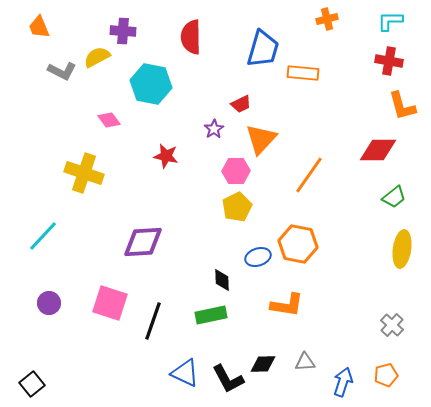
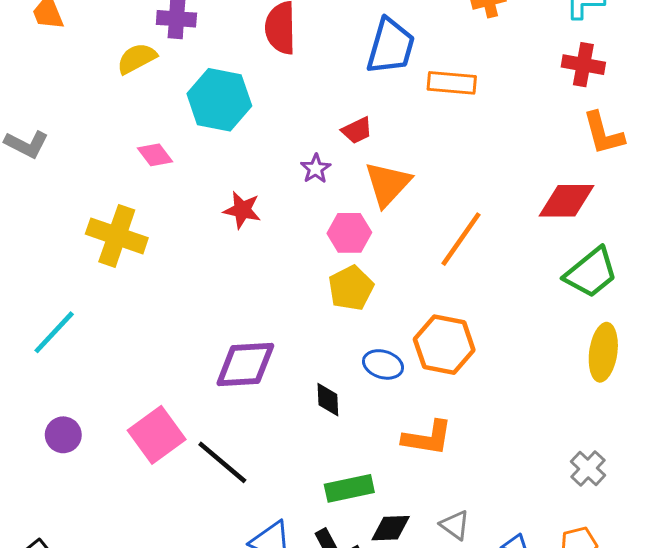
gray L-shape: (62, 71) -> (27, 144), moved
green trapezoid: (394, 197) -> (591, 273), size x1.5
purple diamond: (143, 242) -> (245, 364), moved
blue ellipse: (258, 257) -> (383, 364), turned 35
pink square: (110, 303) -> (157, 435), turned 36
green rectangle: (211, 315) -> (349, 488), moved
black line: (153, 321) -> (222, 462), turned -69
gray triangle: (305, 362) -> (455, 525), turned 40

